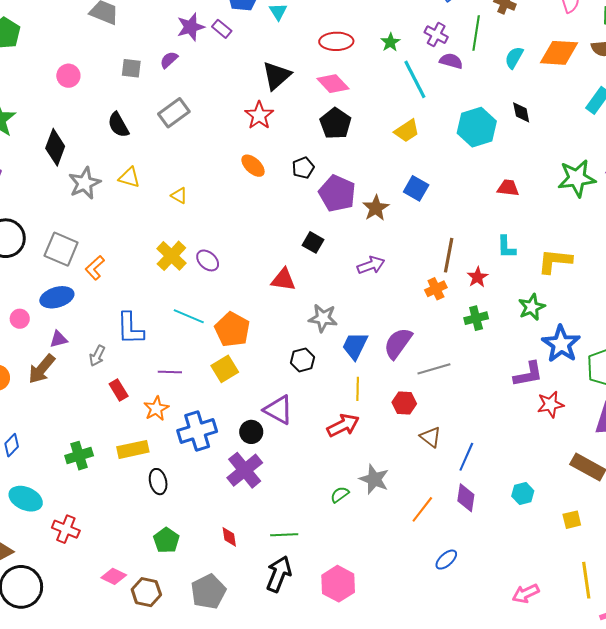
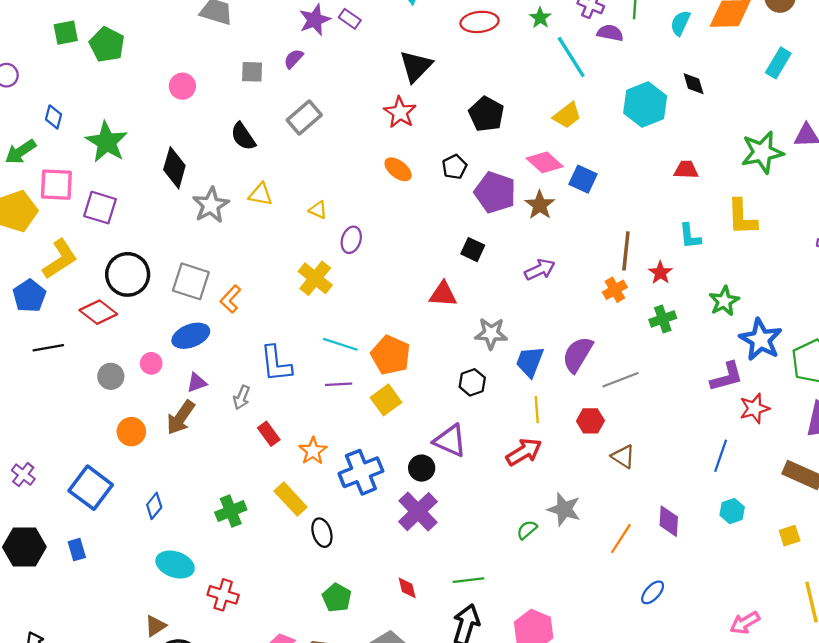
pink diamond: (333, 84) -> (545, 162), moved
purple ellipse: (208, 260) -> (351, 240), moved, turned 70
yellow L-shape: (555, 261) -> (742, 217), moved, turned -93
purple line: (170, 372) -> (339, 384), moved
yellow rectangle: (133, 449) -> (291, 499), turned 64
blue line: (466, 457) -> (721, 456), moved

